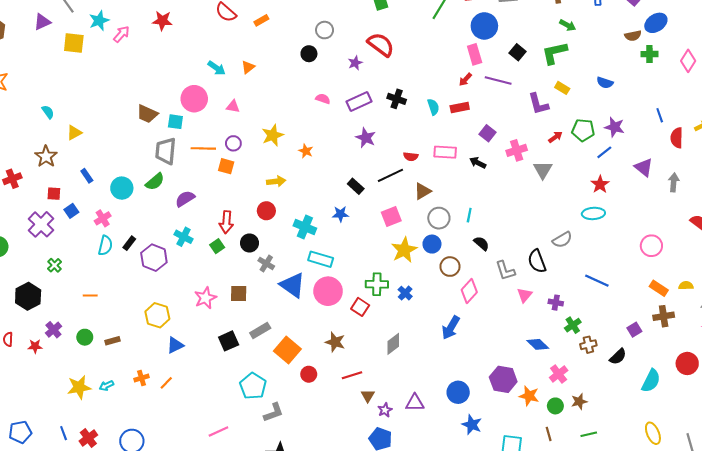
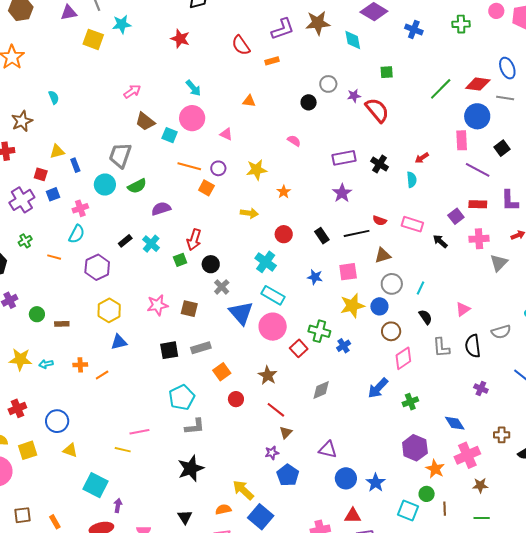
pink arrow: (121, 34) -> (132, 91), moved
purple star: (355, 63) -> (354, 96), moved
orange triangle: (248, 67) -> (249, 101), turned 32
cyan arrow: (217, 68) -> (193, 88), moved
red arrow: (465, 79) -> (422, 158), moved
pink semicircle: (323, 99) -> (294, 141), moved
red rectangle: (460, 107) -> (478, 204), moved
yellow triangle: (74, 133) -> (57, 151), moved
gray trapezoid: (166, 151) -> (120, 155), moved
brown star: (46, 156) -> (22, 121), moved
red circle: (266, 211) -> (284, 234), moved
blue star: (340, 214) -> (315, 277), moved
black rectangle: (129, 243) -> (125, 241), moved
purple hexagon: (154, 258) -> (97, 267), moved
orange line: (90, 295) -> (54, 257), moved
pink triangle: (524, 295) -> (463, 309), moved
green cross: (573, 325) -> (410, 402), moved
orange square: (287, 350) -> (222, 372), size x0.7
pink cross: (559, 374) -> (467, 455), size x1.4
red line: (352, 375) -> (276, 410), turned 42
blue circle: (458, 392) -> (346, 478), moved
green circle: (555, 406) -> (427, 494), moved
purple star: (385, 410) -> (272, 453), moved

